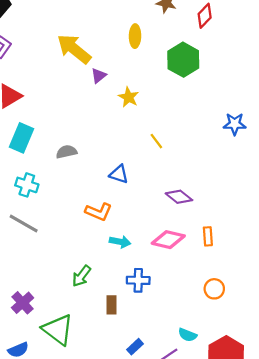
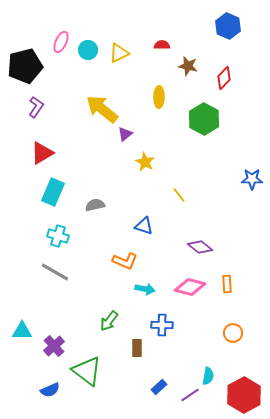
yellow star: (129, 97) -> (145, 162), moved
cyan semicircle: (187, 335) -> (208, 376), turned -102

